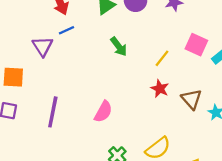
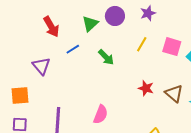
blue line: (67, 30) -> (73, 49), moved
yellow line: (162, 58) -> (142, 44), moved

